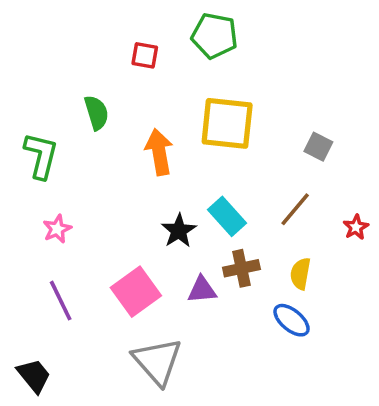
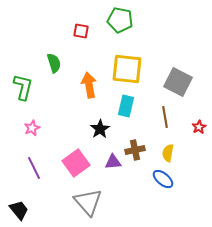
gray square: (318, 147) -> (178, 82), size x1.8
brown line: (295, 209) -> (165, 117), turned -50
cyan rectangle: (227, 216) -> (126, 106), moved, turned 55

